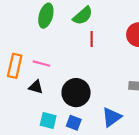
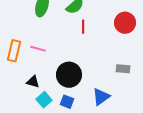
black triangle: (36, 87) -> (33, 82), moved
cyan square: (48, 120) -> (44, 100), turned 35

